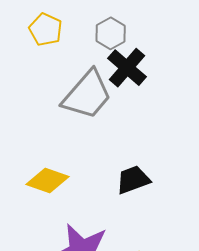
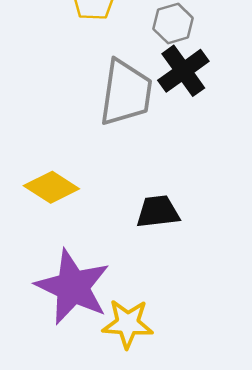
gray trapezoid: (87, 95) -> (126, 93), turned -46

